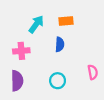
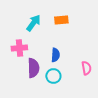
blue semicircle: (60, 44) -> (55, 55), moved
purple semicircle: (17, 81) -> (33, 68), moved

